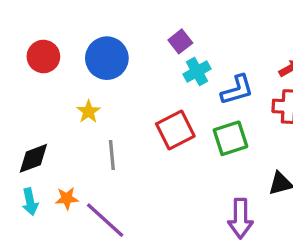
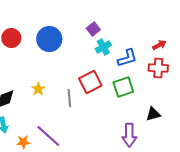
yellow star: (88, 112) -> (38, 89), moved
gray line: (112, 155) -> (69, 98), moved
orange star: (67, 198) -> (23, 142), moved

